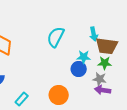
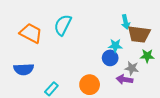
cyan semicircle: (56, 37) -> (63, 25), moved
green star: (105, 63) -> (147, 56), moved
purple arrow: (103, 90) -> (125, 80), moved

